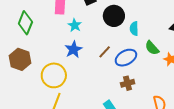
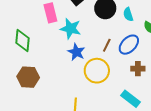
cyan star: (75, 25) -> (70, 29), size x1.5
yellow circle: (54, 75) -> (97, 71), moved
brown cross: (128, 83) -> (138, 69), turned 32

